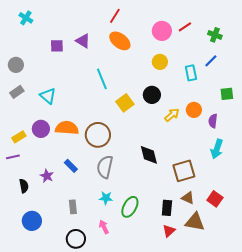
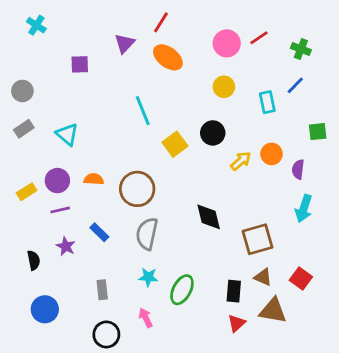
purple triangle: (83, 41) -> (125, 43), moved, turned 42
orange semicircle: (67, 128) -> (94, 179), size x0.6
purple line: (13, 157) -> (60, 210), moved

